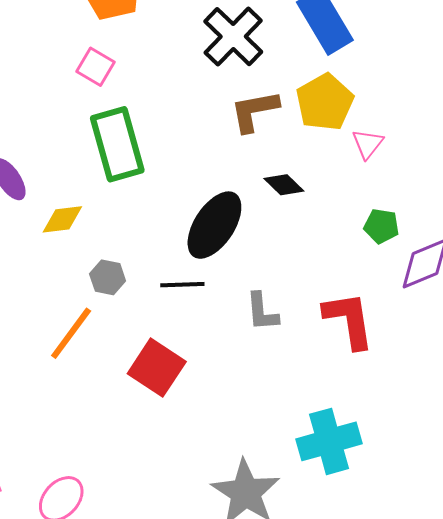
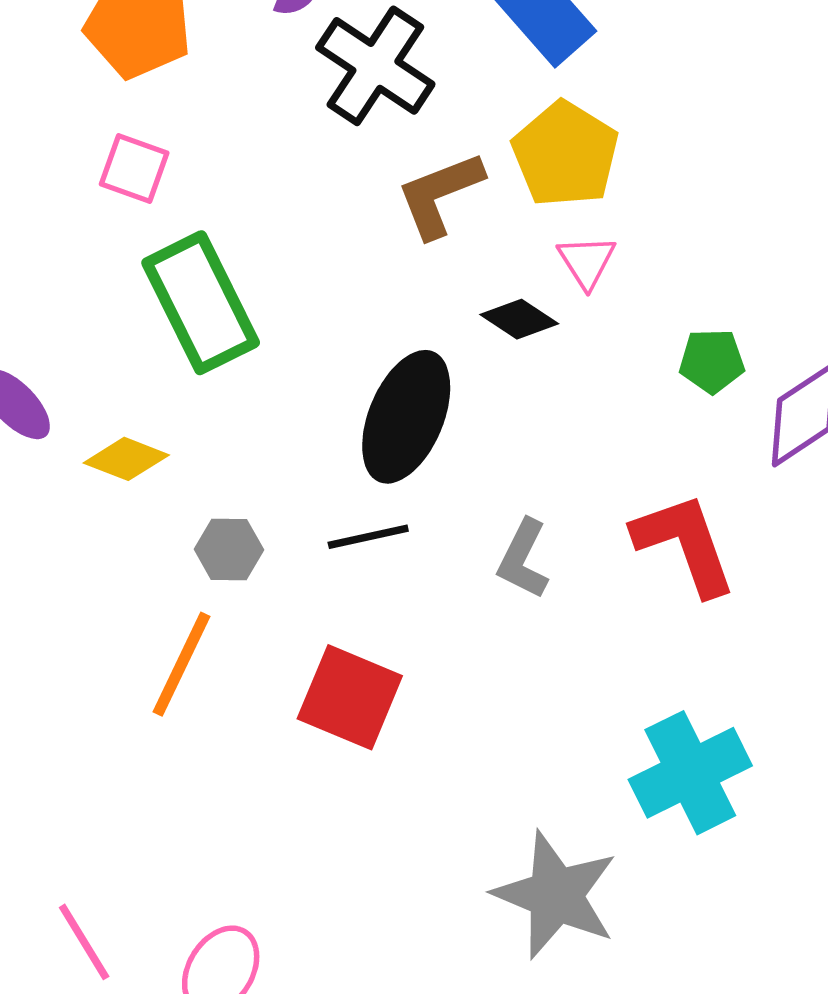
pink triangle: (368, 144) -> (587, 262), moved
yellow diamond: (62, 219) -> (126, 459), turned 39
gray L-shape: (262, 312) -> (523, 559), turned 42

